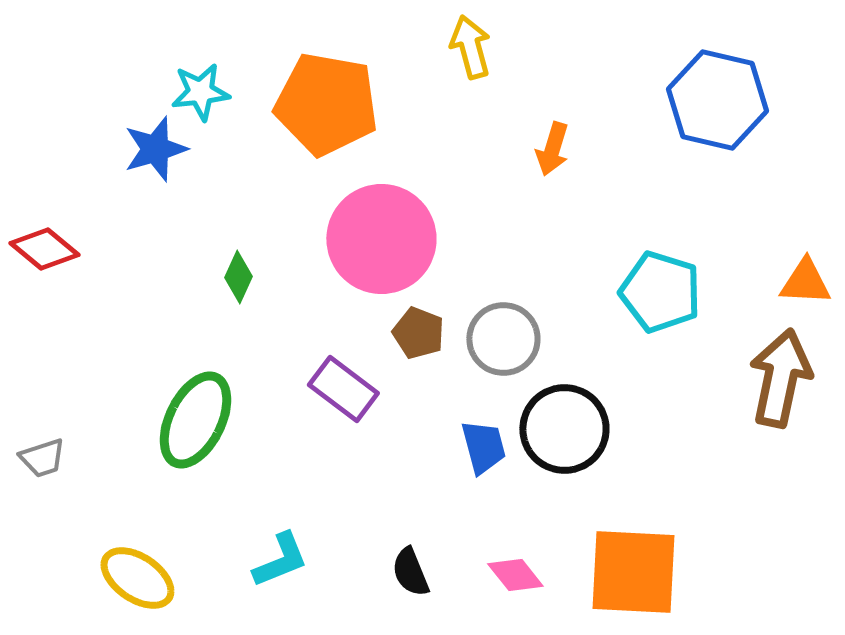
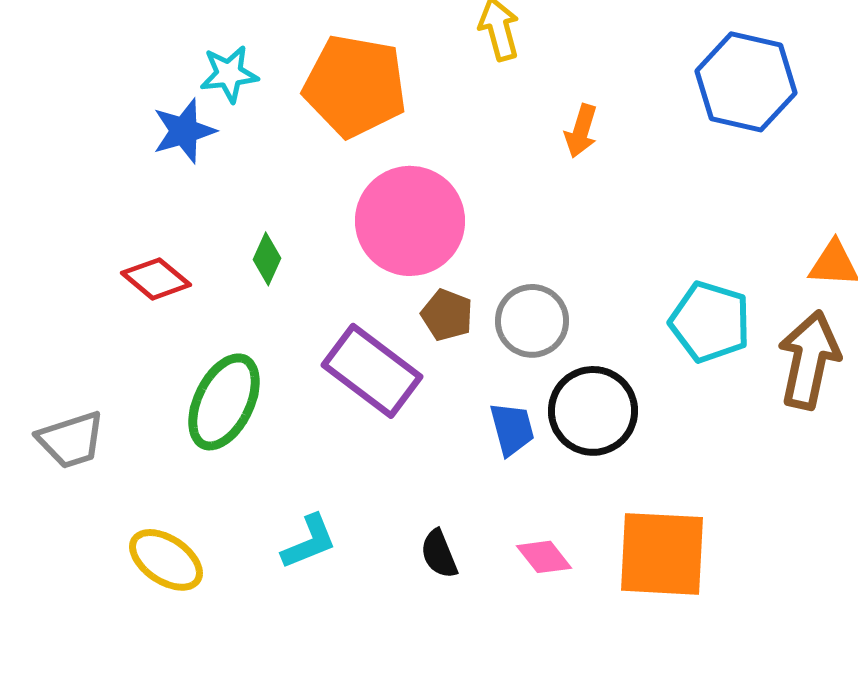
red diamond: (44, 249) -> (156, 279), moved
cyan pentagon: (660, 292) -> (710, 322), moved
purple rectangle: (343, 389) -> (372, 371), size x1.4
gray trapezoid: (42, 458) -> (71, 440), size x1.5

